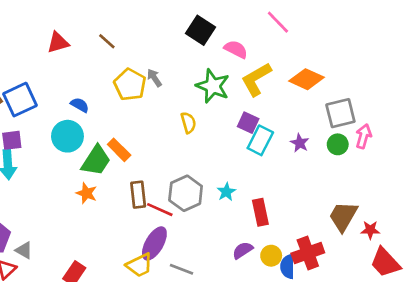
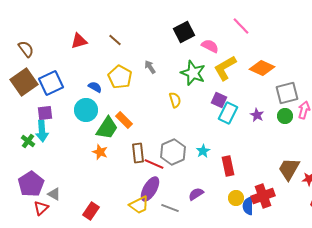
black square: (201, 30) -> (184, 32), turned 30
yellow pentagon: (130, 85) -> (120, 77), moved
purple semicircle: (243, 250) -> (196, 194), moved

